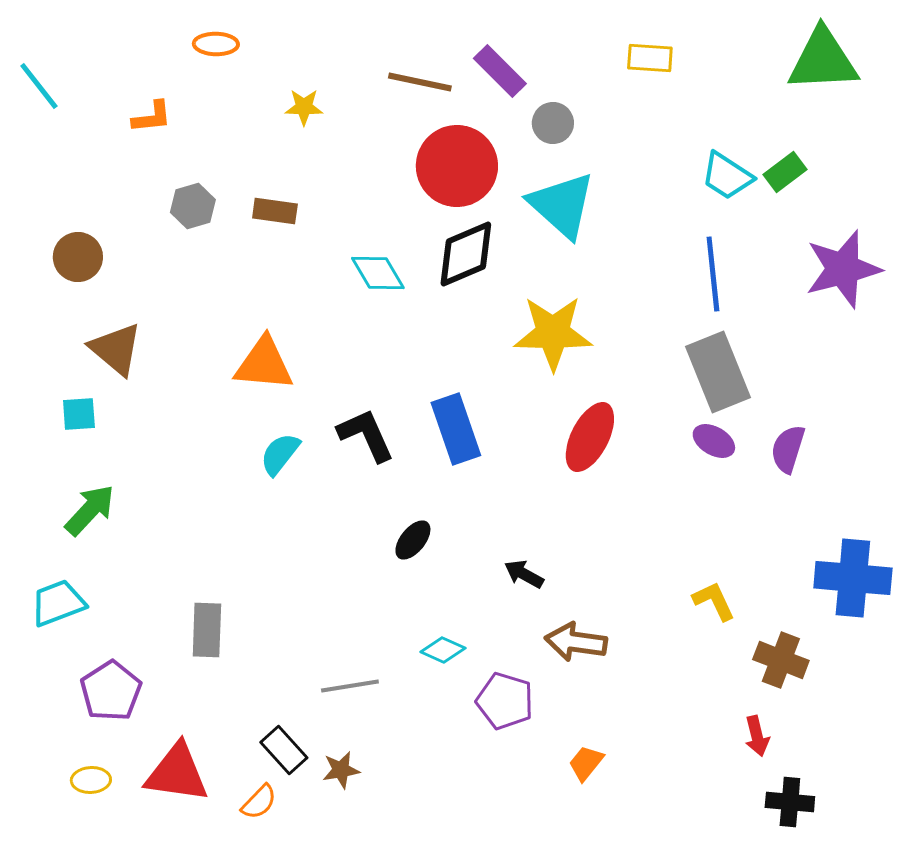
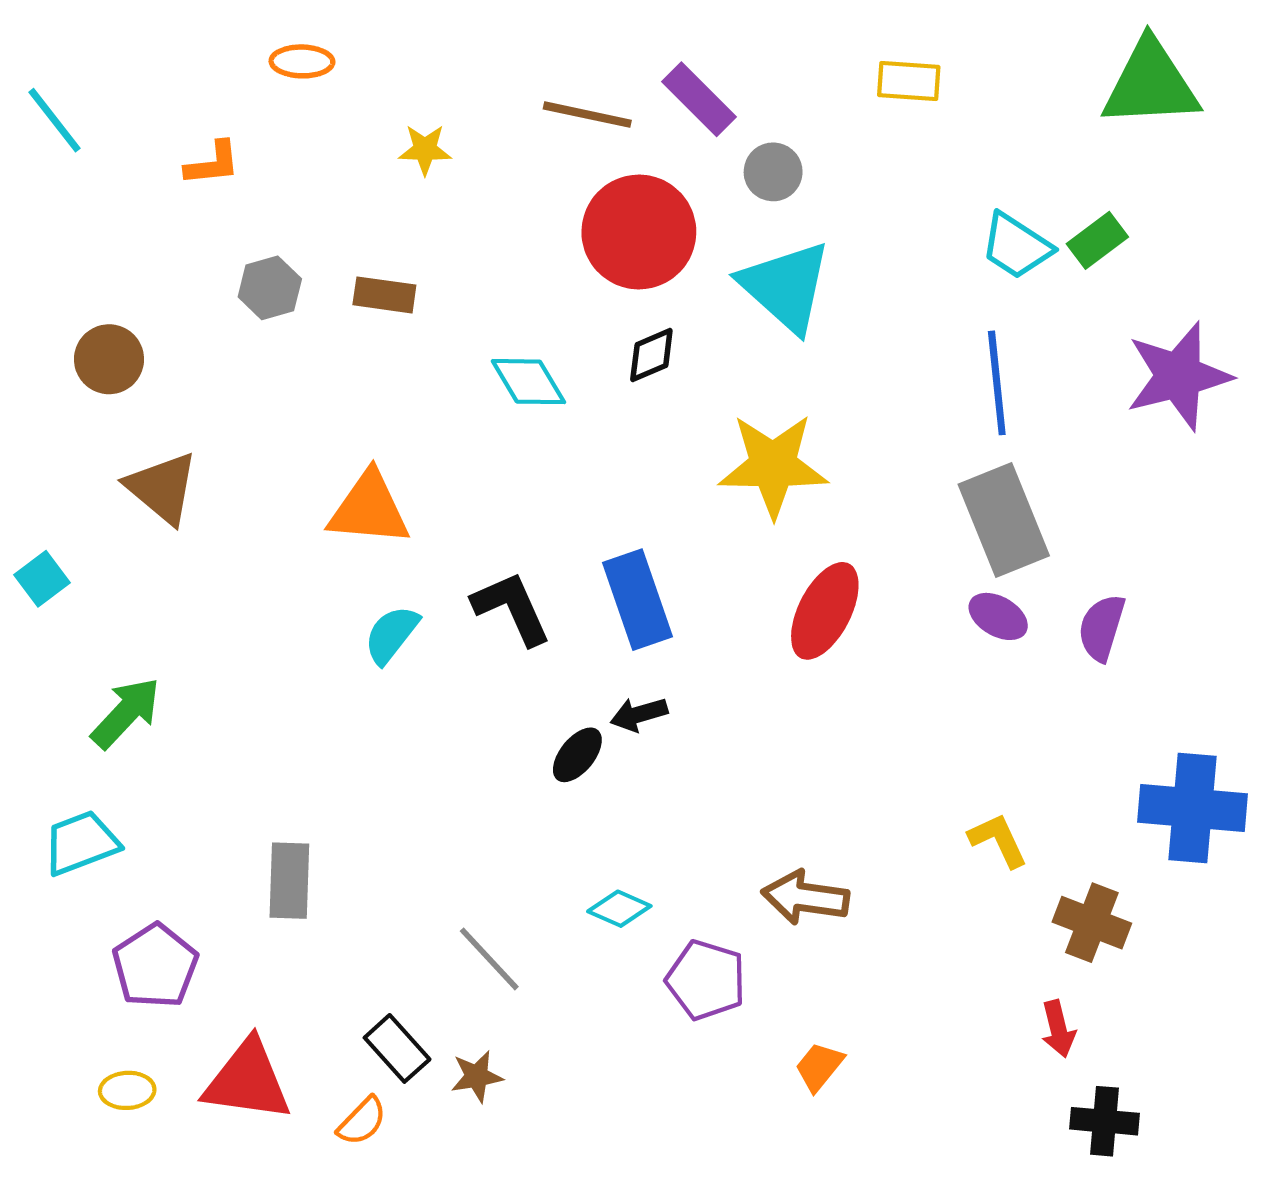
black diamond: (466, 254) -> (651, 355), size x0.6
cyan square: (79, 414) -> (42, 579), moved, turned -33
black arrow: (524, 574) -> (639, 714), moved, turned -45
gray line: (350, 686) -> (489, 959), turned 56

